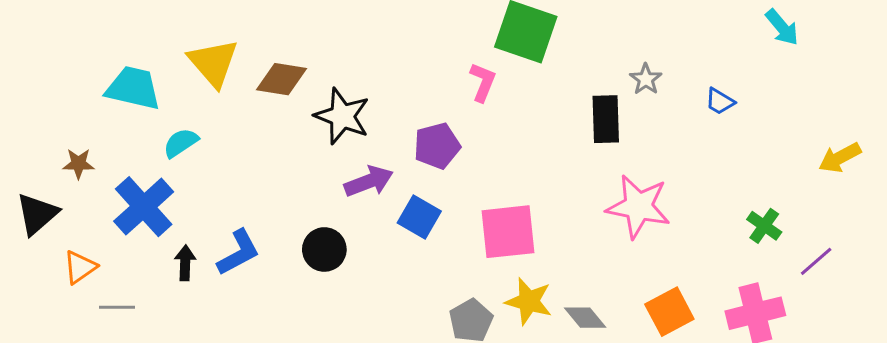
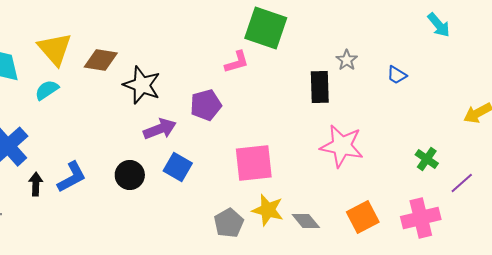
pink L-shape: (483, 82) -> (237, 62), turned 52
cyan semicircle: (181, 143) -> (47, 90), moved
blue square: (419, 217) -> (178, 167), moved

